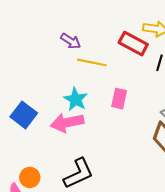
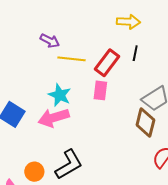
red rectangle: (133, 44) -> (107, 63), moved, turned -76
orange circle: (30, 177) -> (34, 172), moved

